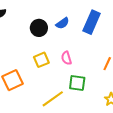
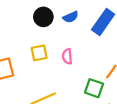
green square: (77, 83) -> (94, 88), moved

